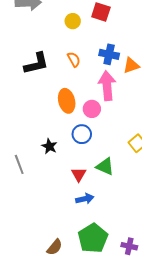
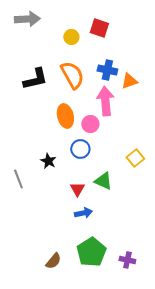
orange semicircle: (74, 59) -> (72, 75), size x1.8

